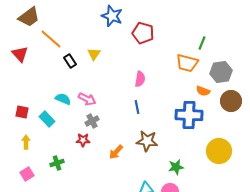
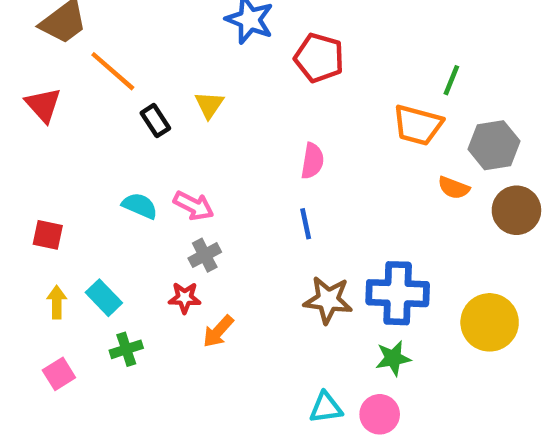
blue cross: (189, 115) -> (398, 293), moved
cyan rectangle: (47, 119) -> (104, 298), moved
orange arrow: (116, 152) -> (218, 331), moved

